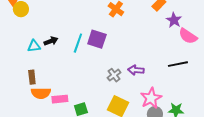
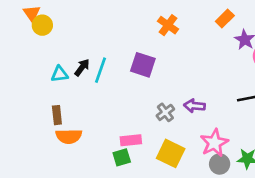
black arrow: (51, 41) -> (82, 67), turned -32
cyan line: (78, 43) -> (101, 70), moved
pink rectangle: (60, 99) -> (131, 140), moved

